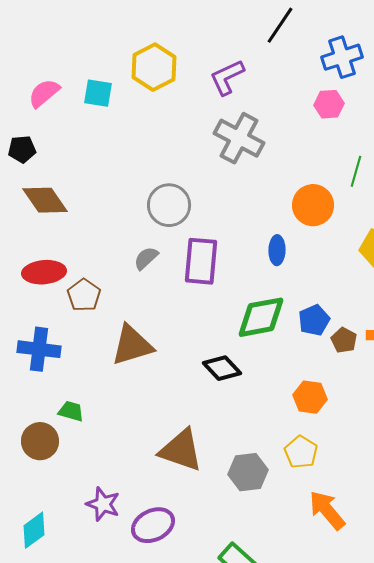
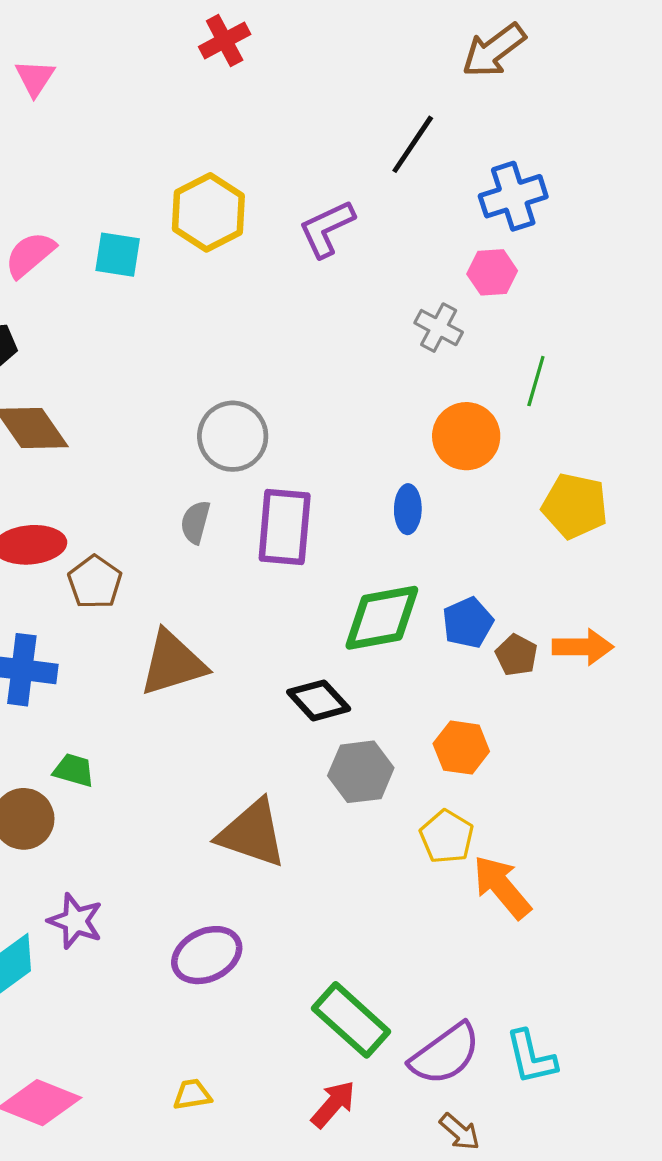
gray cross: (239, 138) -> (439, 328), moved, size x0.6
gray semicircle: (146, 258) -> (195, 522), turned -32
gray hexagon: (248, 472) -> (361, 772), moved
purple star: (103, 504) -> (75, 921), moved
orange arrow: (327, 510) -> (502, 887), moved

